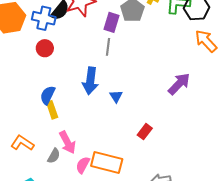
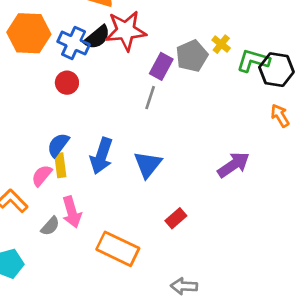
orange arrow: (206, 41) -> (280, 116), size x0.7
blue arrow: (90, 81) -> (101, 156), moved
blue triangle: (116, 96) -> (148, 164), size x1.6
pink semicircle: (83, 165) -> (42, 176), moved

